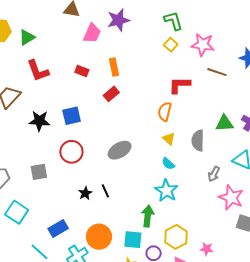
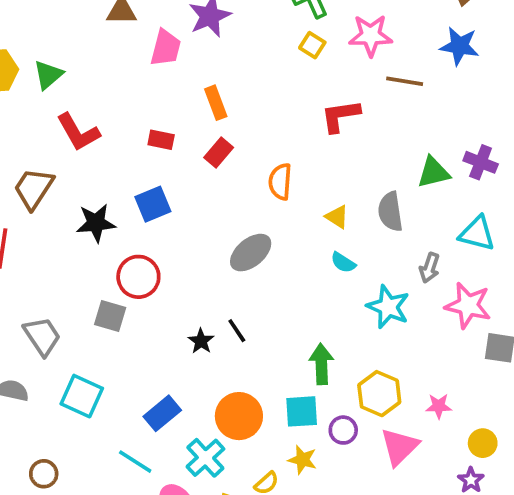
red rectangle: (82, 71) -> (161, 140), moved
orange semicircle: (165, 112) -> (280, 182), moved
red circle: (71, 152) -> (138, 277), moved
gray square: (39, 172) -> (110, 316), turned 36
cyan star: (166, 191) -> (388, 307), moved

